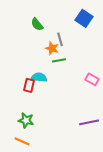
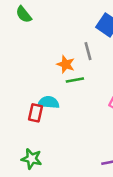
green semicircle: (37, 24) -> (24, 14), moved
gray line: (60, 39) -> (88, 51), moved

